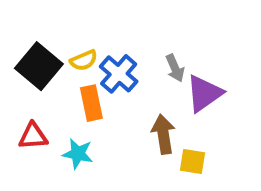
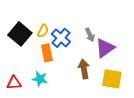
yellow semicircle: (84, 60) -> (43, 31), turned -40
red triangle: (33, 136) -> (14, 83), moved
yellow square: (193, 161) -> (112, 79), moved, size x1.5

